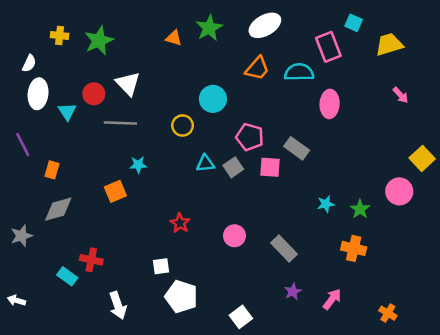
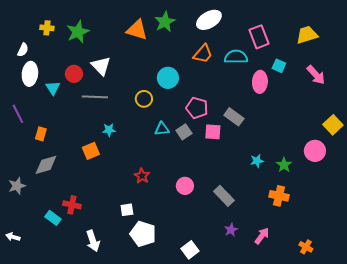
cyan square: (354, 23) -> (279, 66), moved
orange triangle: (174, 38) -> (137, 30), size x1.6
pink arrow: (401, 95) -> (316, 75), size x1.5

